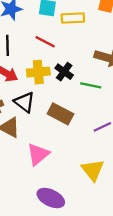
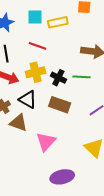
black cross: (64, 72) -> (58, 78), moved
purple ellipse: (51, 198) -> (62, 177), turned -30

